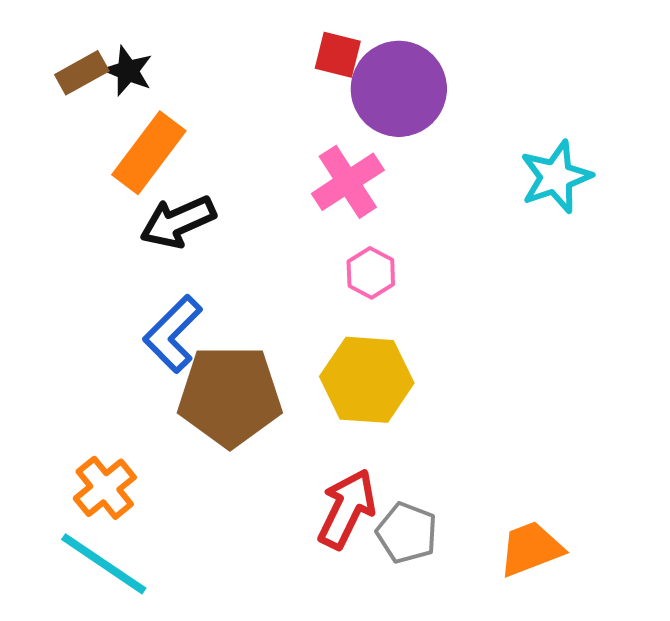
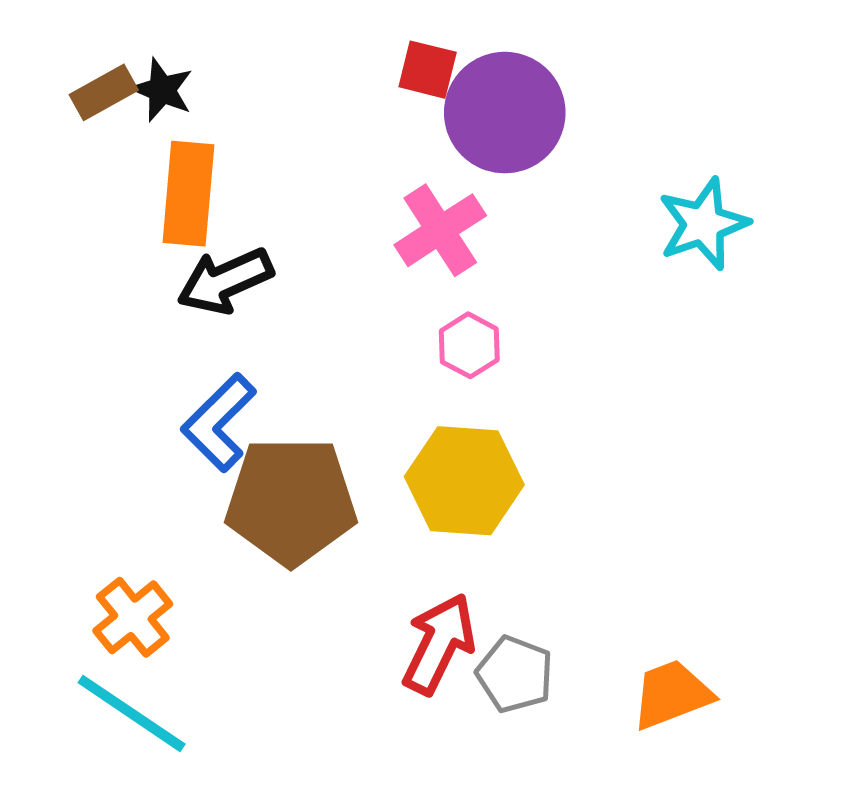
orange rectangle: (149, 153) -> (188, 194), turned -32

